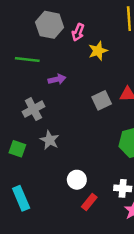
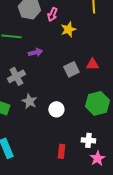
white circle: (77, 180) -> (56, 109), moved
red rectangle: (89, 202) -> (61, 151), turned -32

